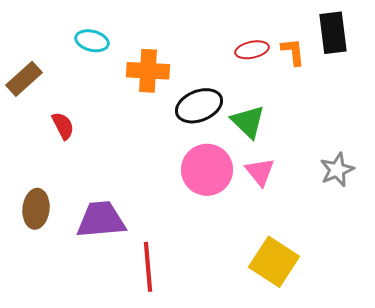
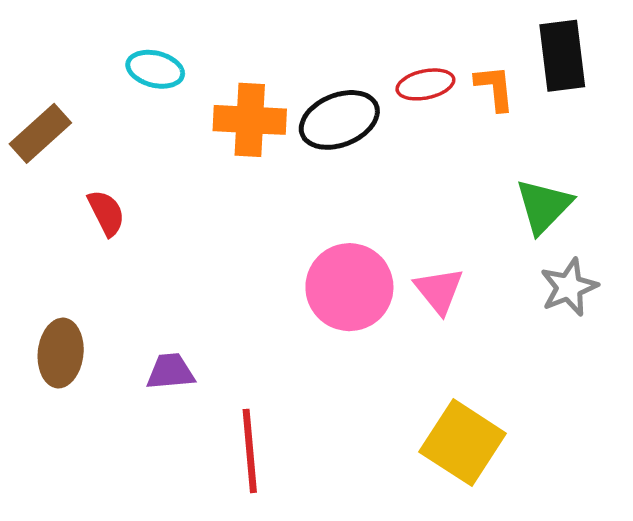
black ellipse: (199, 106) -> (339, 120), moved
green triangle: (248, 122) -> (544, 206), moved, turned 30
purple trapezoid: (101, 220) -> (170, 372), size x0.6

